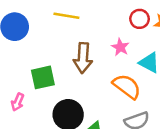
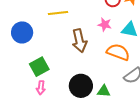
green square: (43, 77) -> (39, 67), moved

